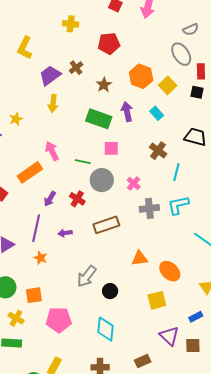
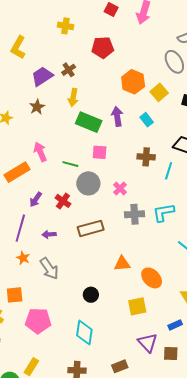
brown star: (104, 85) -> (37, 107), moved
yellow arrow: (53, 103) -> (73, 97), moved
brown cross: (158, 151) -> (146, 157), turned -36
cyan line: (176, 172) -> (169, 171), moved
gray arrow: (87, 276) -> (49, 269), moved, turned -75

